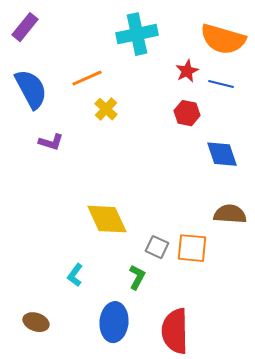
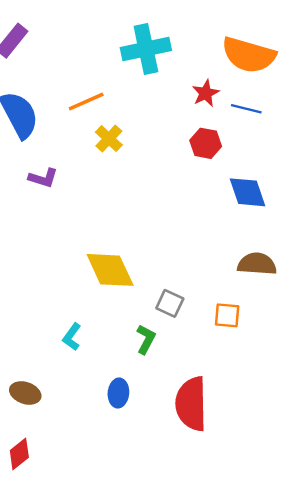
orange square: (192, 248) -> (227, 315), moved, size x0.7
blue ellipse: (114, 322) -> (118, 393), size x0.6

